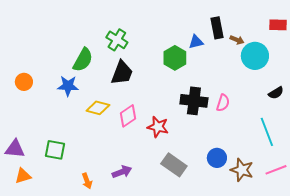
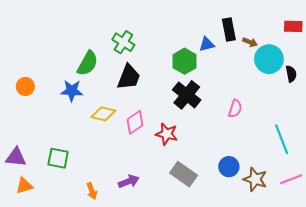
black semicircle: (276, 93) -> (291, 74), moved, turned -70
black cross: (194, 101) -> (187, 95), moved, turned 32

